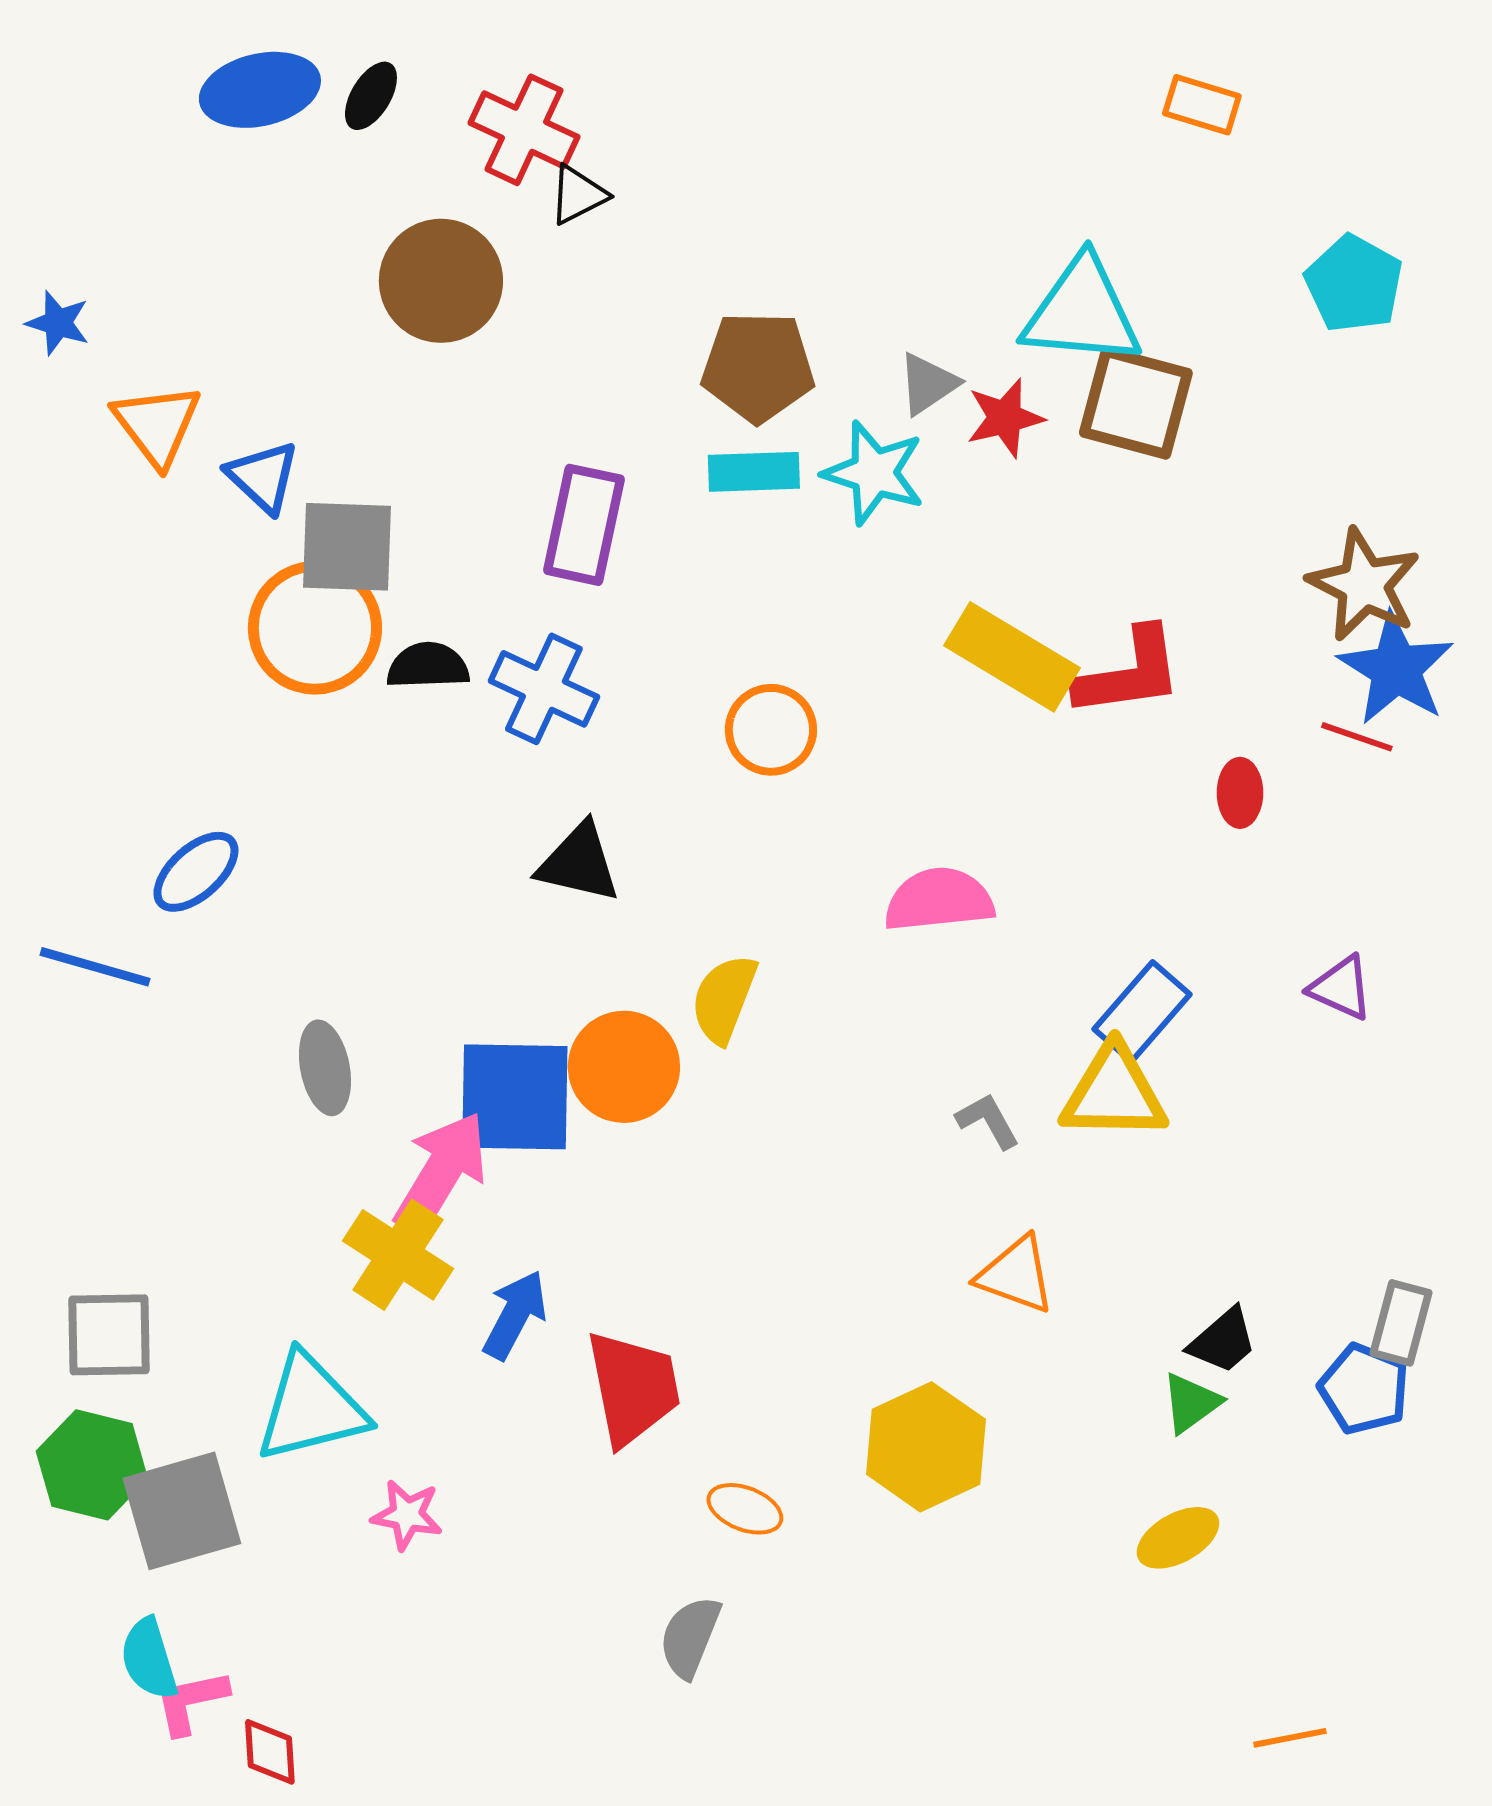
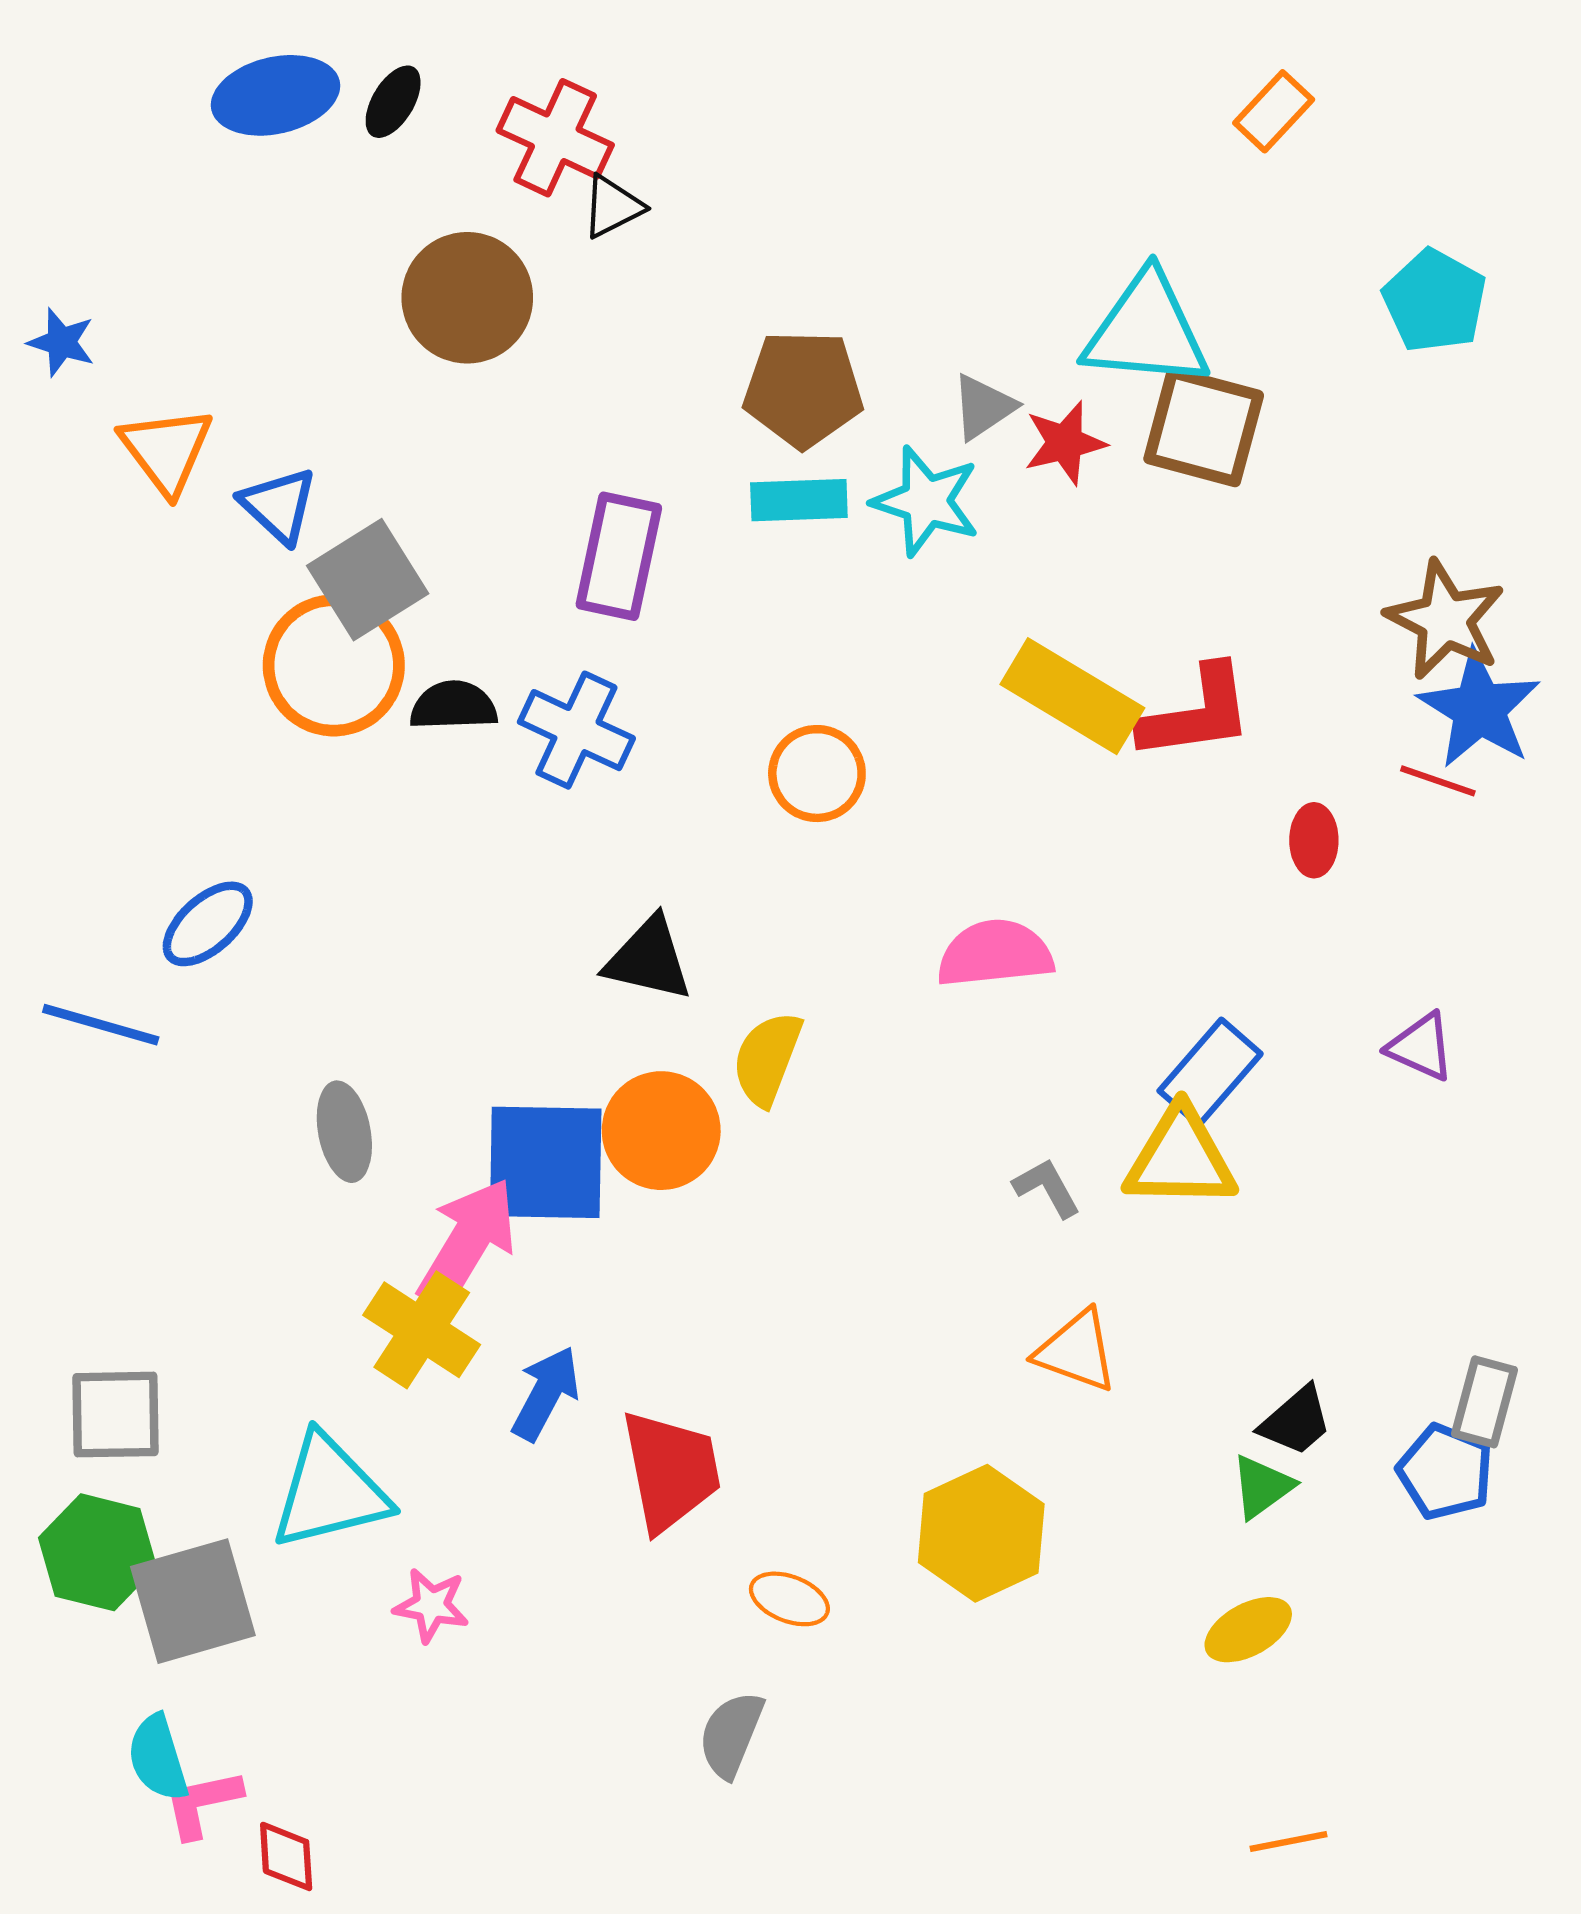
orange rectangle: (1202, 105) -> (1274, 111), turned -64
gray square: (347, 547) -> (368, 580), turned -34
black triangle: (579, 863) -> (648, 959), moved
orange line: (1290, 1738) -> (1288, 1842), moved

